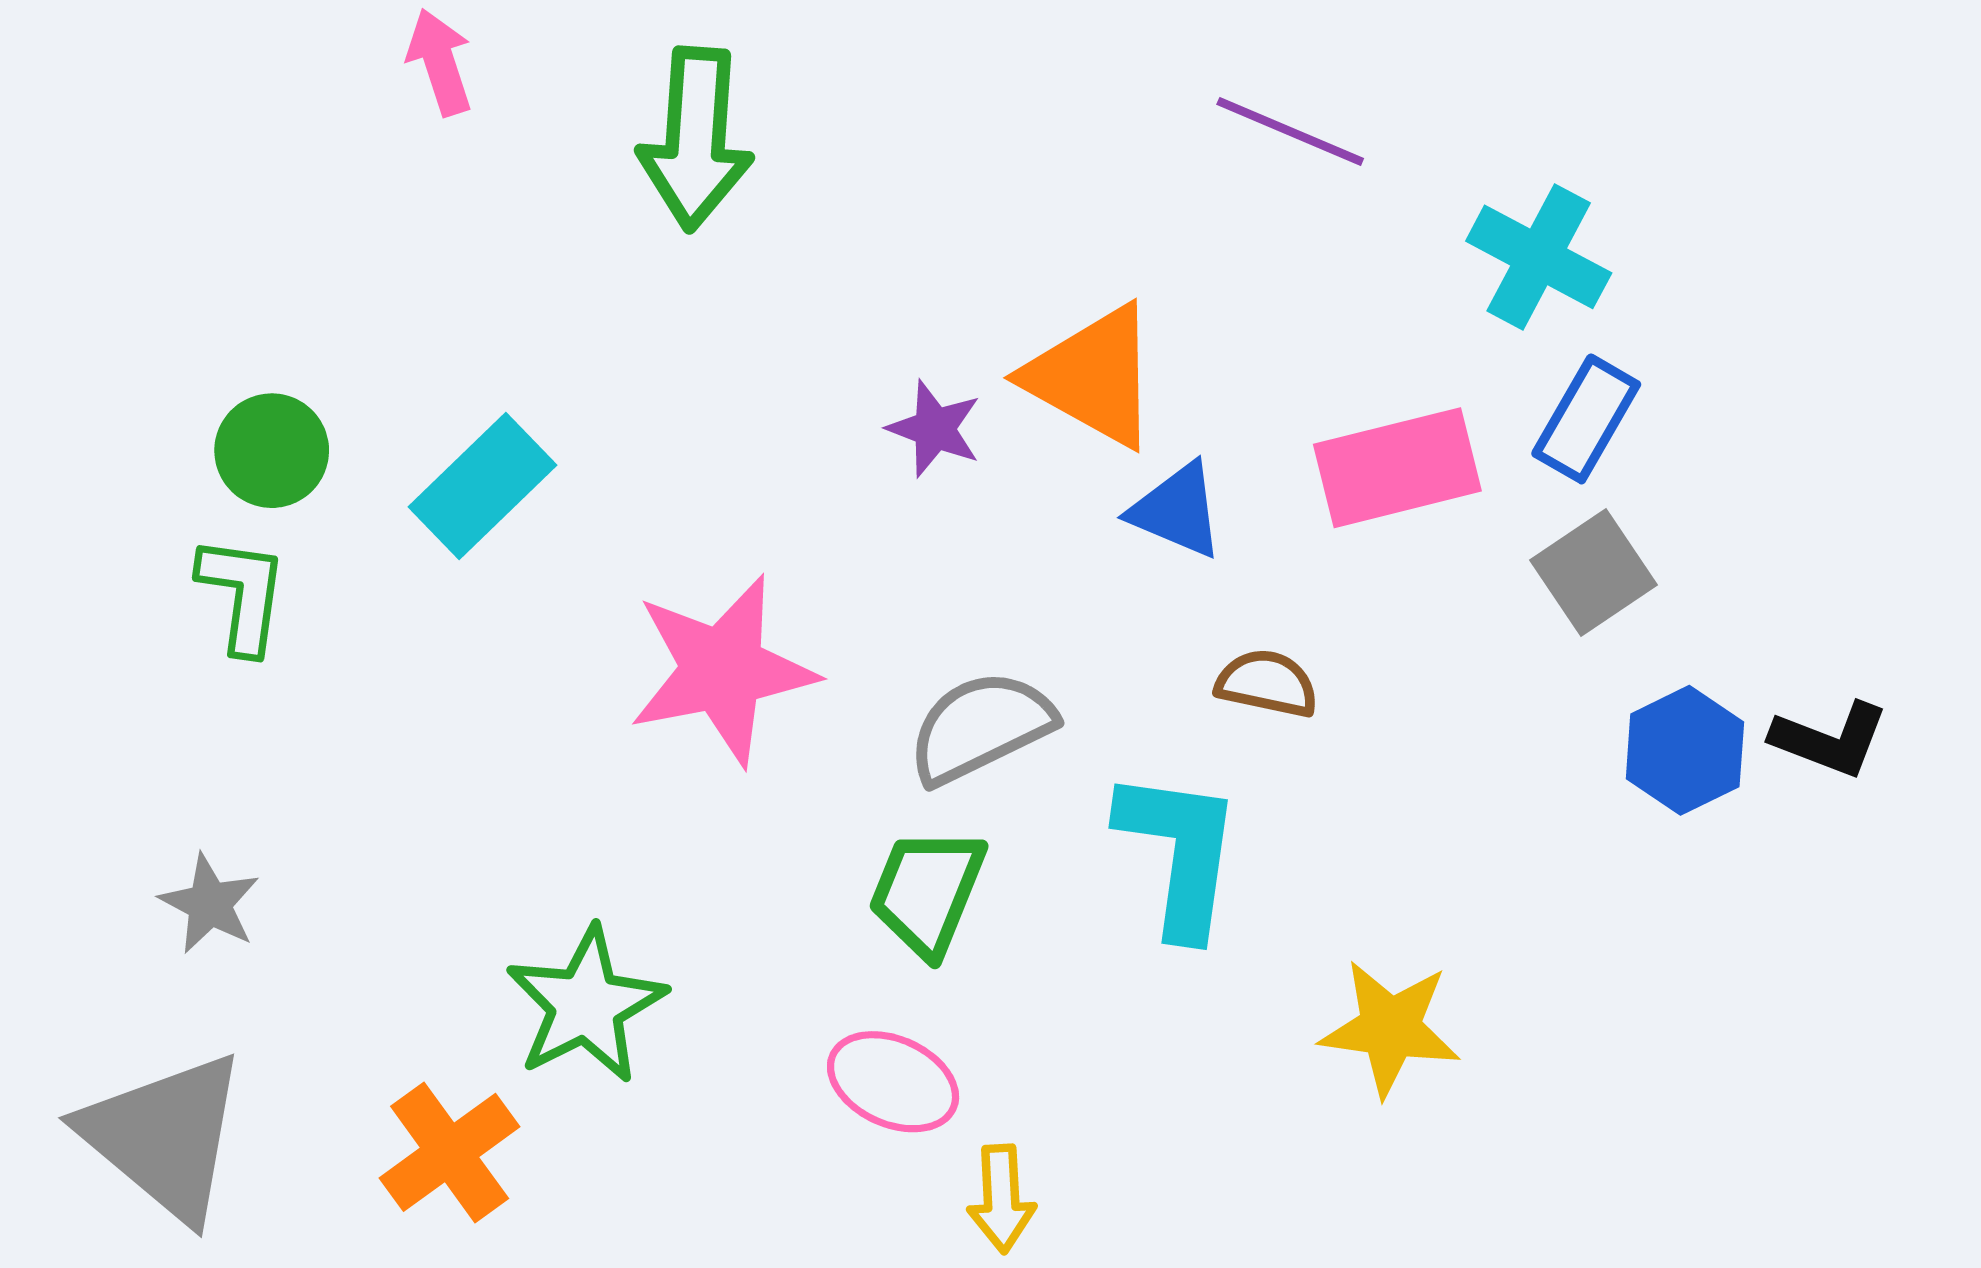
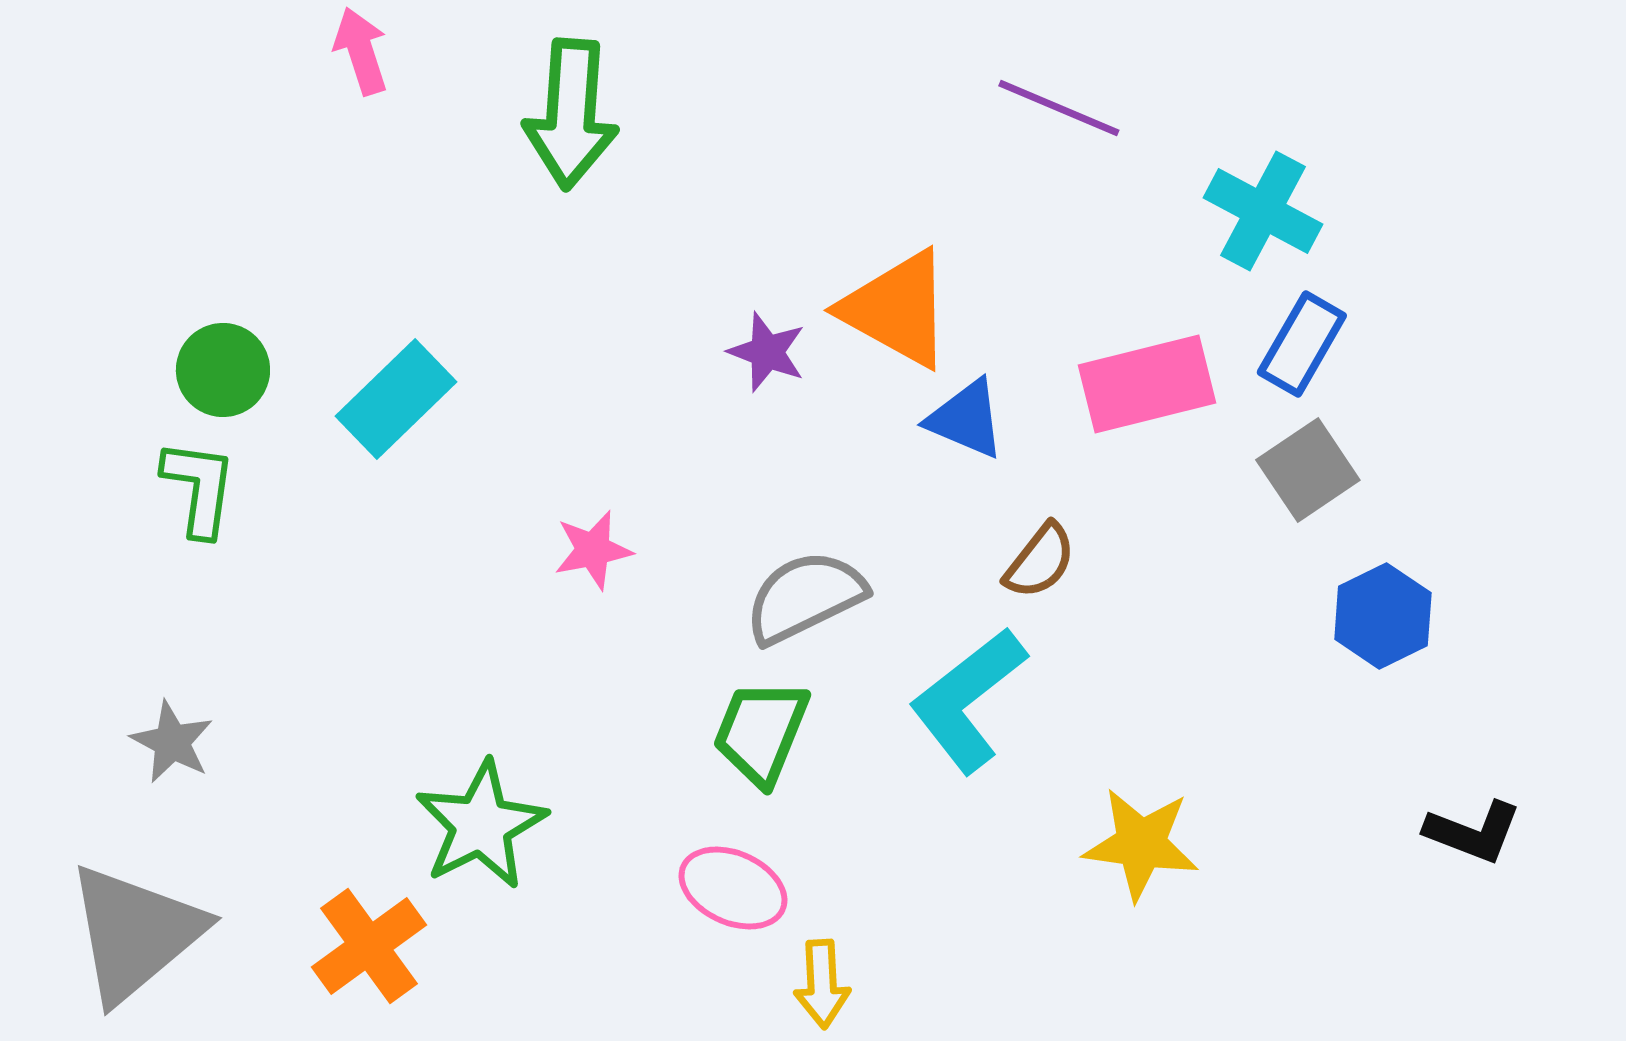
pink star: (722, 670) -> (593, 550), size x0.5
brown semicircle: (1267, 683) -> (1040, 561), turned 116
black L-shape: (1830, 739) -> (1473, 832), moved
cyan L-shape: (1179, 853) -> (968, 700), turned -136
gray triangle: (164, 1137) -> (135, 933), turned 40

